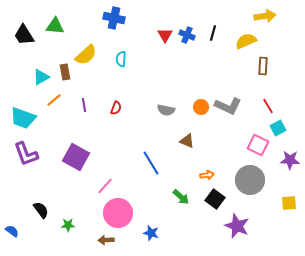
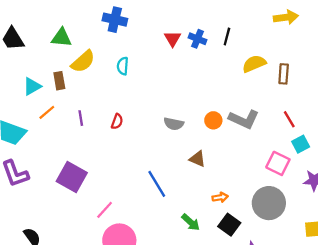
green triangle: (55, 26) -> (62, 38), moved
yellow semicircle: (246, 41) -> (254, 64), moved

